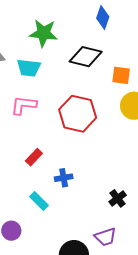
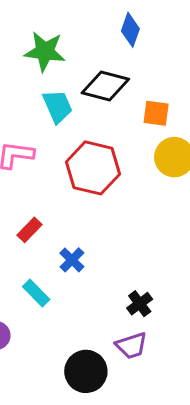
cyan trapezoid: (29, 68) -> (57, 106), moved, turned -120
blue cross: (64, 178) -> (72, 260), turned -36
black cross: (118, 198) -> (140, 304), moved

